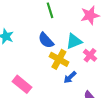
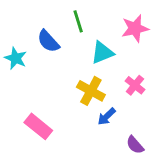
blue semicircle: (46, 40) -> (48, 41), moved
cyan triangle: (74, 41) -> (102, 53), moved

